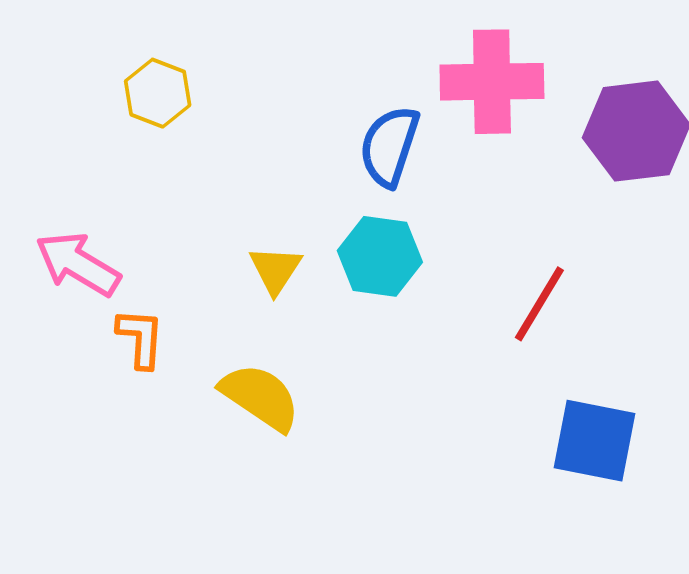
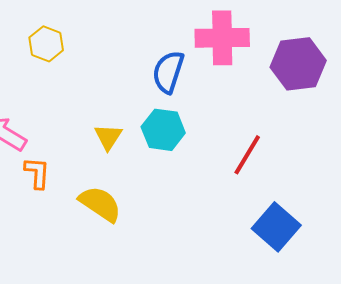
blue square: (594, 441) -> (276, 227), turned 30

